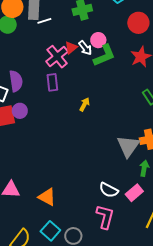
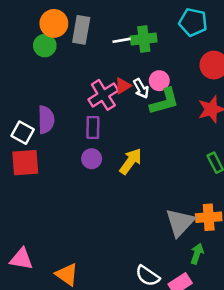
white line: (44, 21) -> (122, 40), moved
yellow arrow: (84, 104) -> (131, 161), size x1.5
purple circle: (20, 111) -> (92, 159), moved

